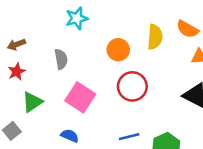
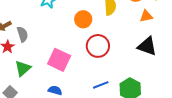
gray semicircle: (61, 59) -> (22, 34), moved

